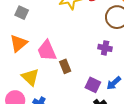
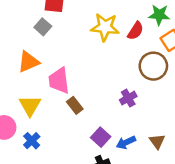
purple cross: (105, 48) -> (128, 98), turned 32
brown rectangle: (65, 66) -> (75, 105), turned -32

